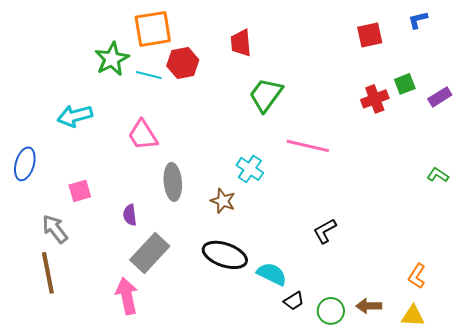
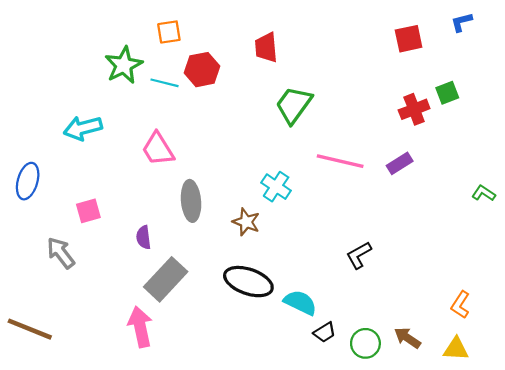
orange square: (153, 29) -> (169, 32), size x0.6
purple rectangle: (440, 97) -> (400, 163), moved
brown line: (48, 273) -> (30, 329), moved, turned -57
brown arrow: (369, 306) -> (407, 338), turned 35

